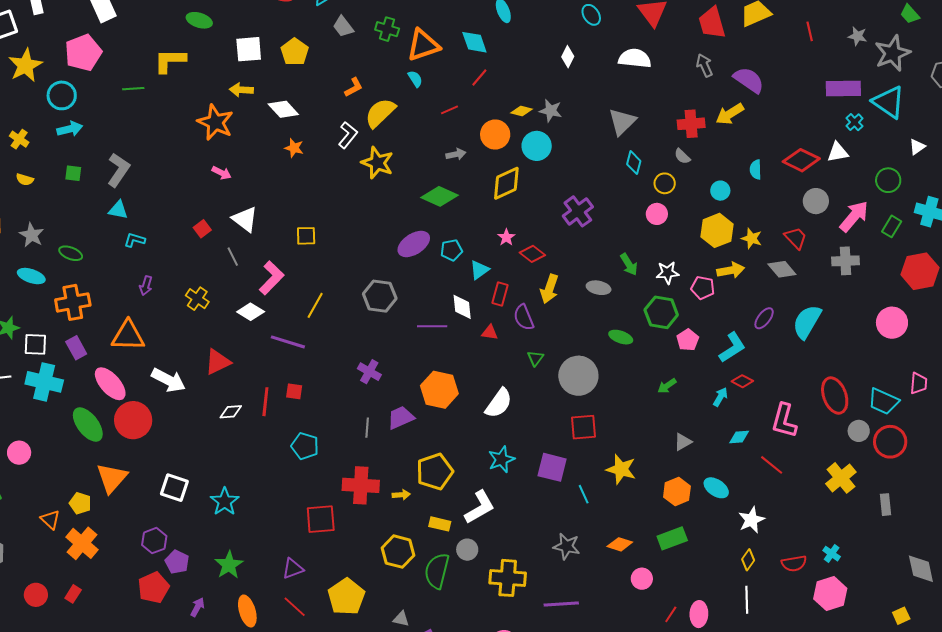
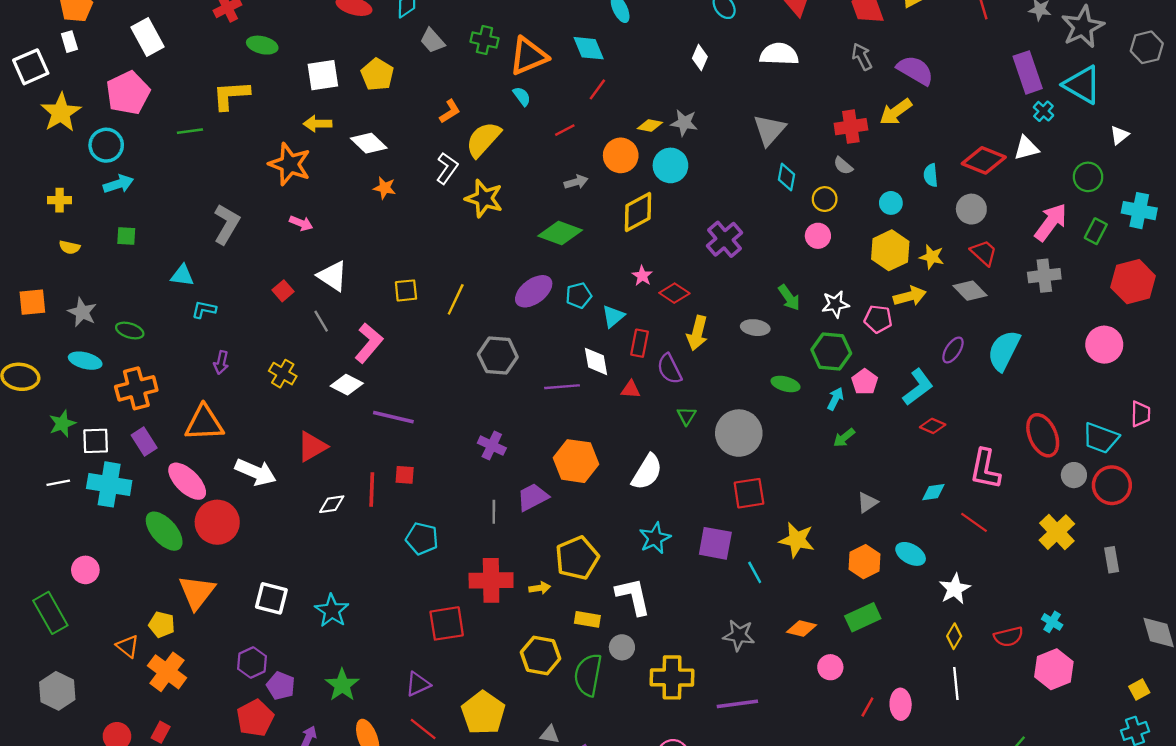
purple rectangle: (843, 88) -> (1028, 72), turned 76
yellow cross: (19, 139) -> (60, 200), turned -30
gray L-shape: (119, 170) -> (227, 224), moved
gray circle: (816, 201) -> (971, 209), moved
yellow line: (315, 305) -> (456, 299), moved
cyan arrow: (720, 397) -> (835, 399), moved
white L-shape: (480, 507) -> (633, 596), turned -69

